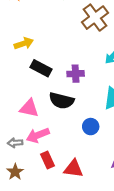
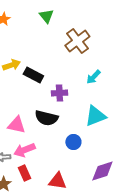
black rectangle: (41, 68) -> (33, 75), moved
red rectangle: (47, 160) -> (24, 173), moved

